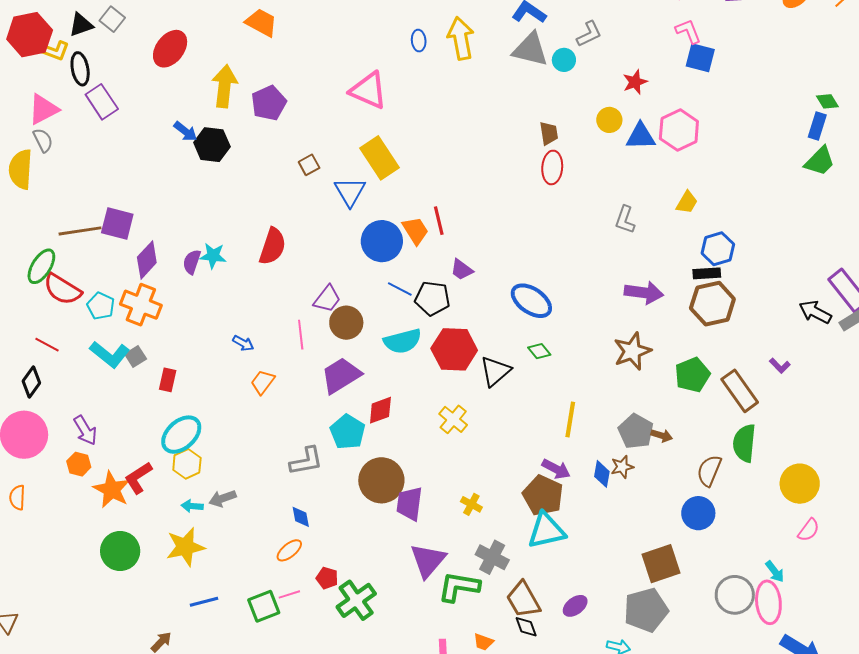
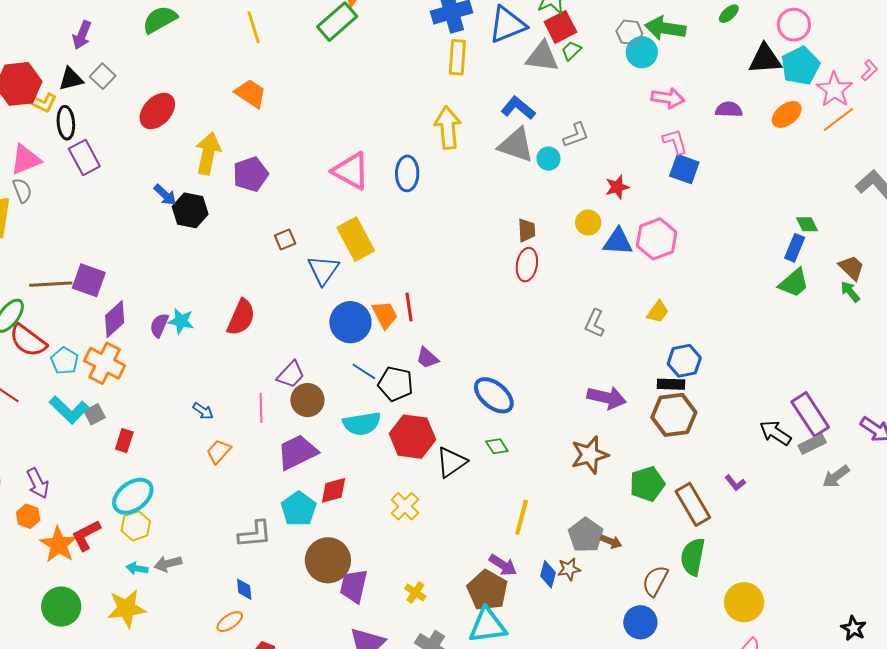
blue ellipse: (419, 41) -> (407, 173), moved, size x1.6

